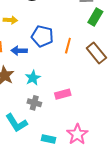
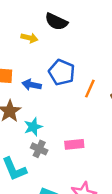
yellow arrow: (10, 20) -> (29, 38), moved
cyan star: (33, 78) -> (33, 127), moved

